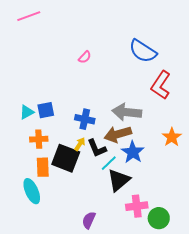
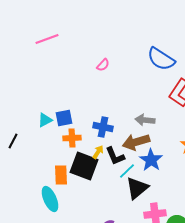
pink line: (29, 16) -> (47, 39), moved
gray arrow: (127, 112) -> (145, 120), size x0.7
orange cross: (39, 139) -> (72, 138), moved

